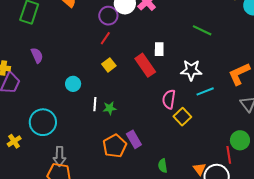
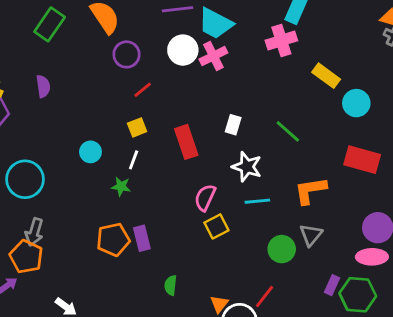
purple circle: (108, 16) -> (126, 54), moved
green line: (202, 30) -> (288, 131), moved
white rectangle: (159, 49) -> (233, 125), moved
cyan circle: (73, 84) -> (90, 152), moved
white line: (95, 104) -> (134, 160), moved
green circle: (240, 140) -> (282, 249), moved
red line: (229, 155) -> (265, 296), turned 30

